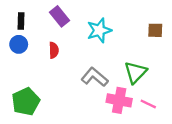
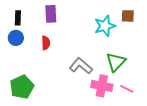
purple rectangle: (60, 16) -> (51, 14), turned 36
cyan star: (99, 30) -> (105, 26), moved
brown square: (155, 30) -> (128, 16), moved

